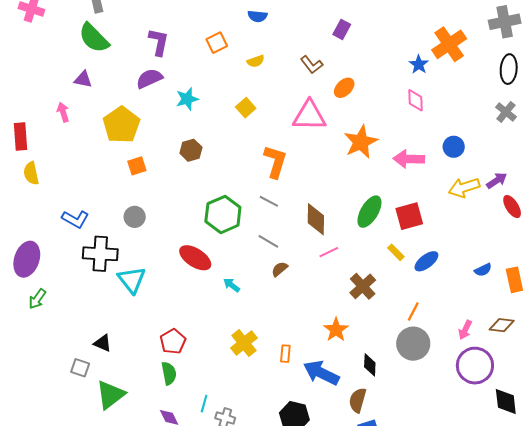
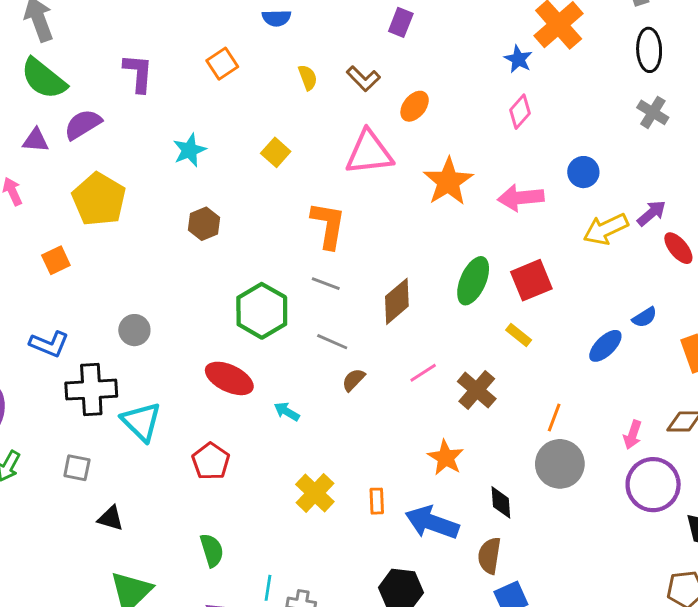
yellow semicircle: (256, 61) -> (308, 77), moved, turned -84
purple semicircle: (149, 79) -> (83, 124), moved
pink diamond: (416, 100) -> (520, 112), turned 50
orange square: (137, 166) -> (56, 260), moved
brown diamond: (316, 219) -> (397, 301), turned 56
pink line: (329, 252) -> (423, 373), moved
blue ellipse: (426, 261) -> (605, 346), moved
blue semicircle: (483, 270) -> (645, 317), moved
red pentagon: (173, 342) -> (211, 461), moved
gray square: (80, 368) -> (77, 468), moved

